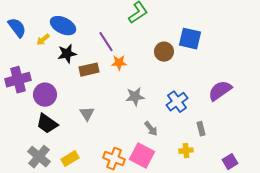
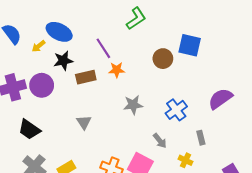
purple circle: (45, 95) -> (42, 85), moved
black trapezoid: (47, 124) -> (29, 129), moved
gray arrow: (151, 129) -> (160, 141), moved
yellow cross: (186, 151) -> (185, 160), turned 32

